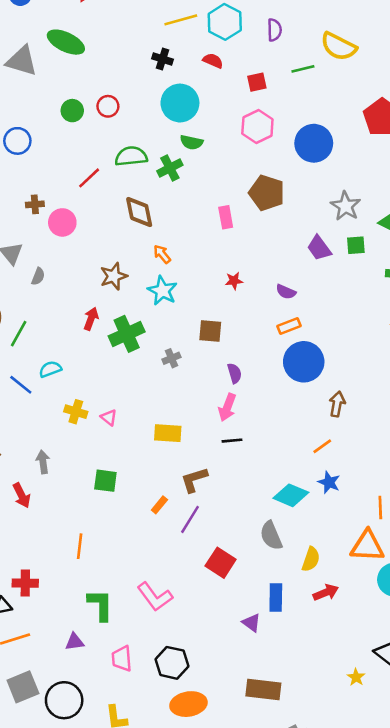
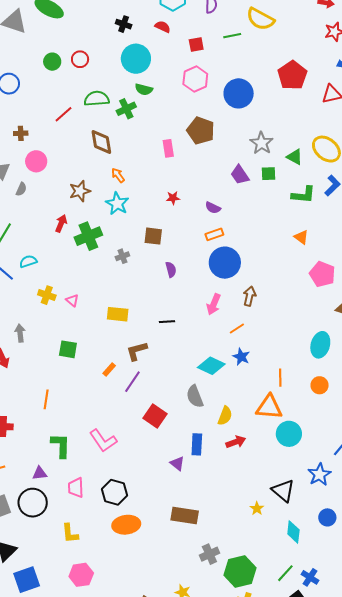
pink circle: (62, 222) -> (36, 161), moved
pink arrow: (227, 407) -> (214, 304), moved
black circle: (64, 700) -> (33, 503), moved

